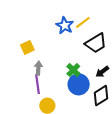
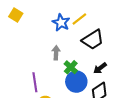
yellow square: (27, 47) -> (16, 15), moved, turned -32
gray arrow: (38, 68) -> (56, 53), moved

